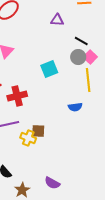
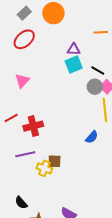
cyan square: (49, 69) -> (74, 65), moved
blue semicircle: (75, 107) -> (92, 137), turned -40

